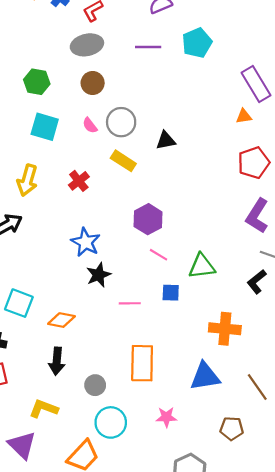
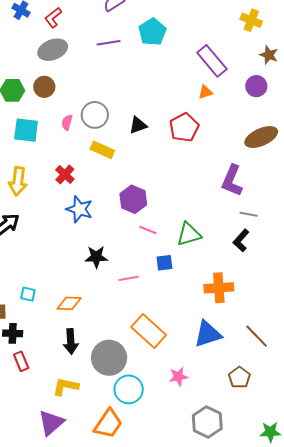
brown circle: (93, 83) -> (44, 87), moved
pink semicircle: (90, 125) -> (67, 122), turned 63
red pentagon: (254, 163) -> (184, 127), moved
blue star: (86, 242) -> (79, 209), moved
black star: (99, 275) -> (96, 257), turned 30
cyan square: (19, 303) -> (28, 294), size x0.6
orange rectangle: (142, 363) -> (149, 331), turned -40
gray circle: (95, 385) -> (109, 358), size x1.8
brown pentagon: (232, 428) -> (239, 377), turned -30
purple triangle: (22, 445) -> (51, 423), turned 44

